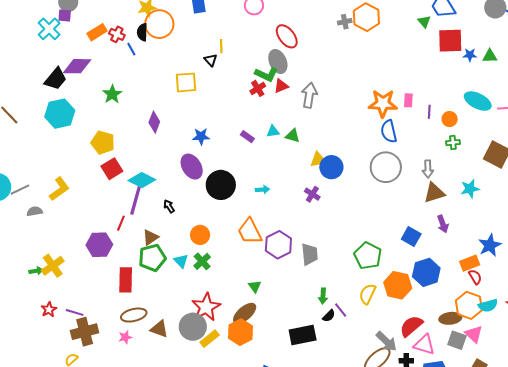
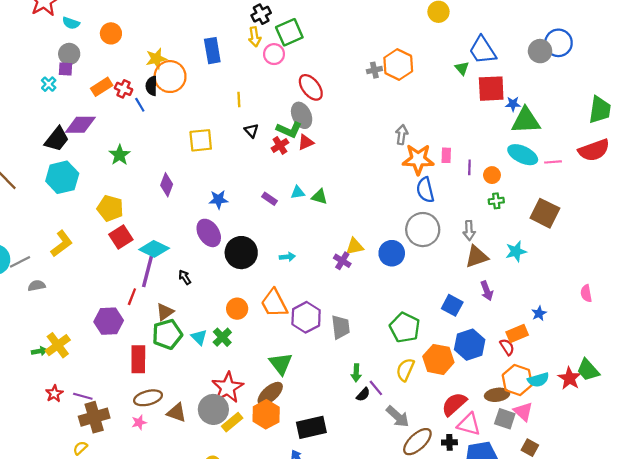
cyan cross: (49, 29) -> (49, 84), size x0.6
green triangle: (490, 56) -> (526, 121), moved, size x1.8
black triangle: (211, 60) -> (251, 131), moved
gray arrow: (309, 95) -> (402, 135), moved, size x0.7
yellow triangle: (318, 160) -> (355, 246), moved
blue circle: (331, 167) -> (392, 253), moved
yellow L-shape: (59, 189) -> (62, 244), moved
orange circle: (200, 235) -> (237, 309), moved
blue star: (490, 245) -> (539, 313), size x0.6
red semicircle: (475, 277) -> (507, 347), moved
green triangle: (255, 286) -> (281, 364), size x1.6
black rectangle: (303, 335) -> (311, 427), moved
gray arrow: (386, 341) -> (398, 417), moved

